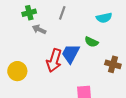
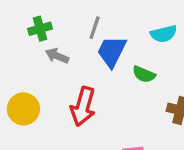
blue trapezoid: (71, 54) -> (112, 51), moved
yellow circle: (17, 71) -> (23, 109), moved

